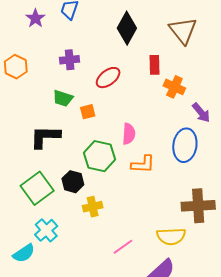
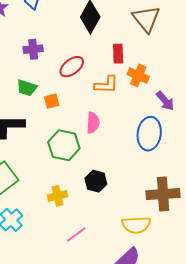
orange L-shape: (143, 164) -> (106, 85), moved
black hexagon: (73, 182) -> (96, 181), moved
pink line: (123, 247) -> (76, 235), moved

